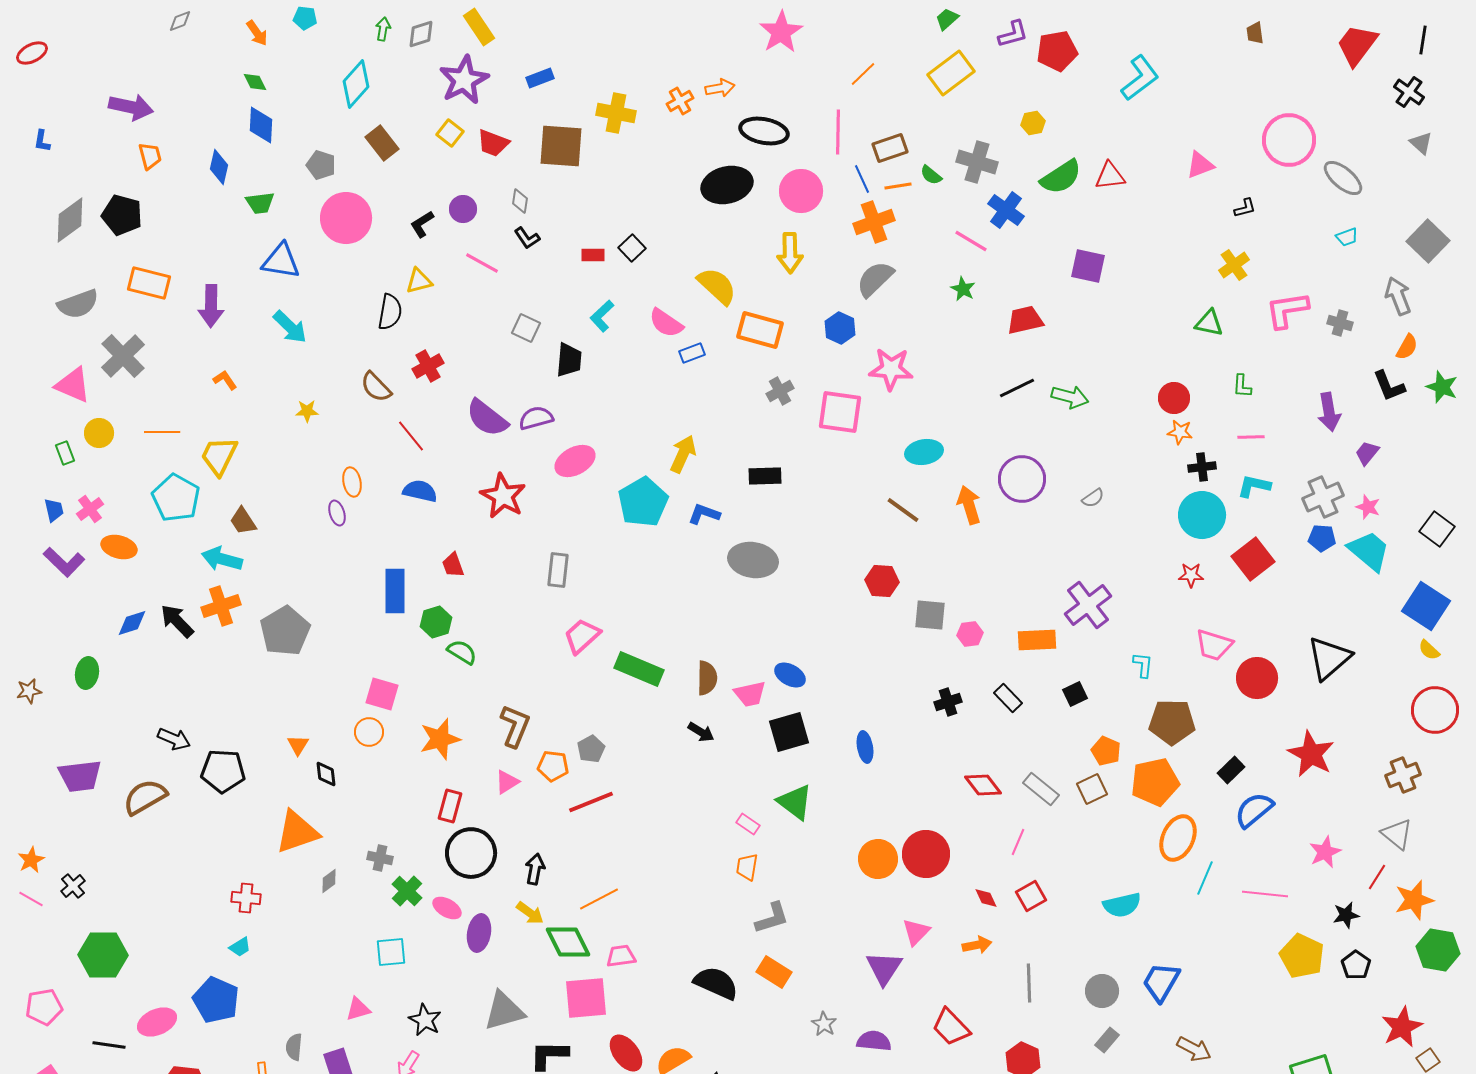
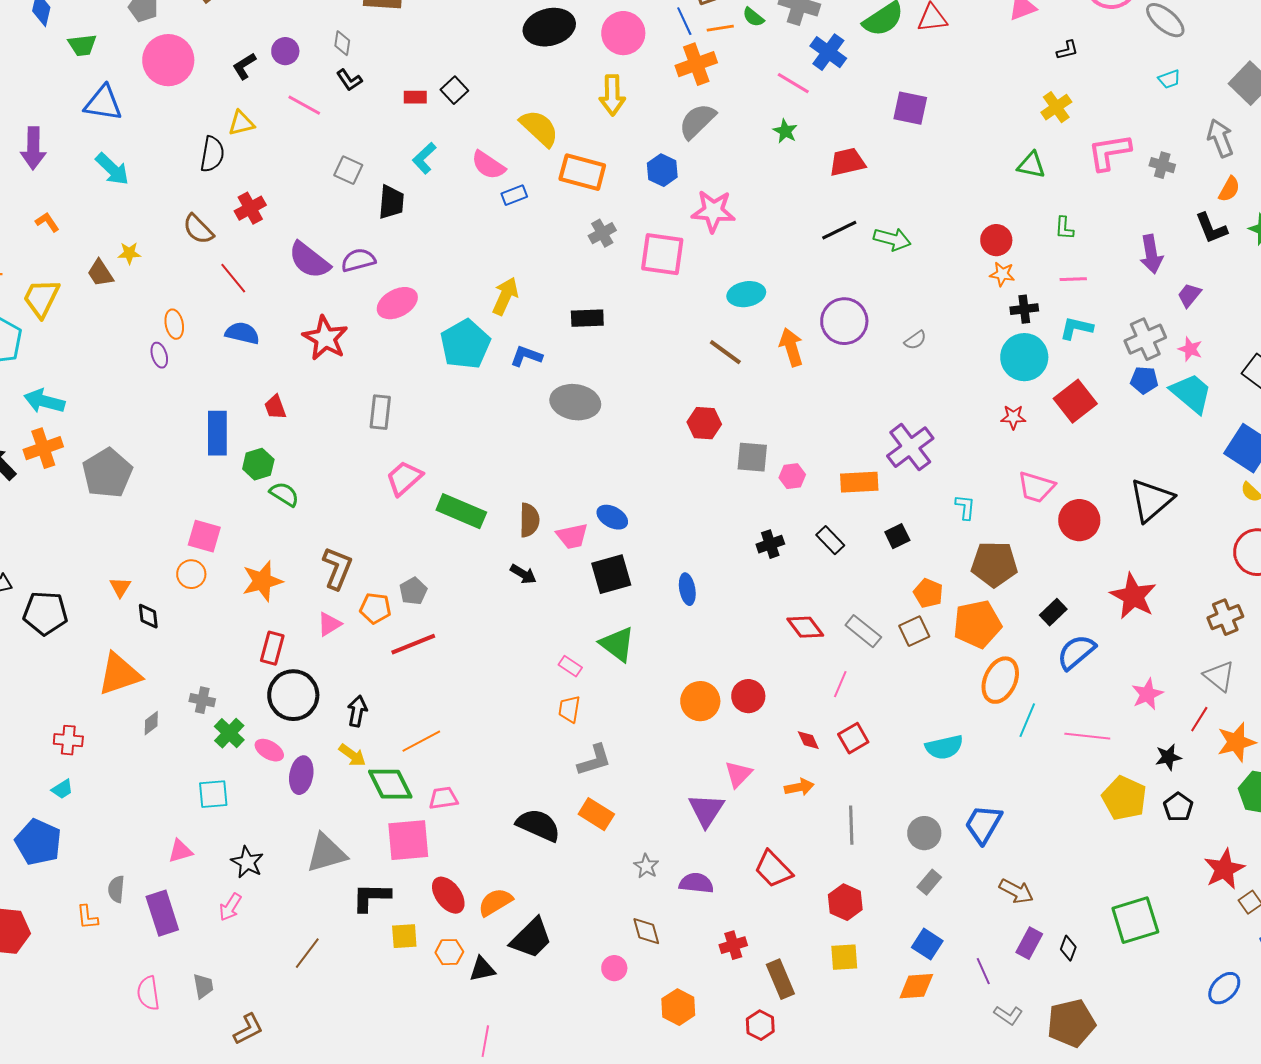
brown trapezoid: (243, 521) -> (100, 273), moved
red circle: (926, 854) -> (748, 696), size x0.7

